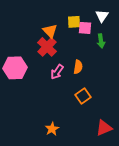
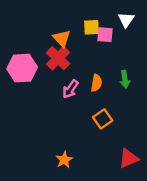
green arrow: (101, 41) -> (125, 79), moved
pink hexagon: (15, 68) -> (22, 68), moved

